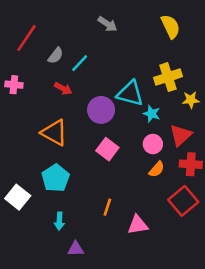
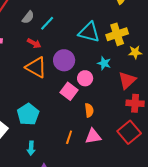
cyan triangle: (130, 93) -> (89, 32), moved
orange triangle: (54, 133) -> (36, 67), moved
pink circle: (153, 144) -> (85, 78), moved
orange semicircle: (157, 169) -> (89, 110), moved, turned -48
pink triangle: (138, 225) -> (93, 136), moved

